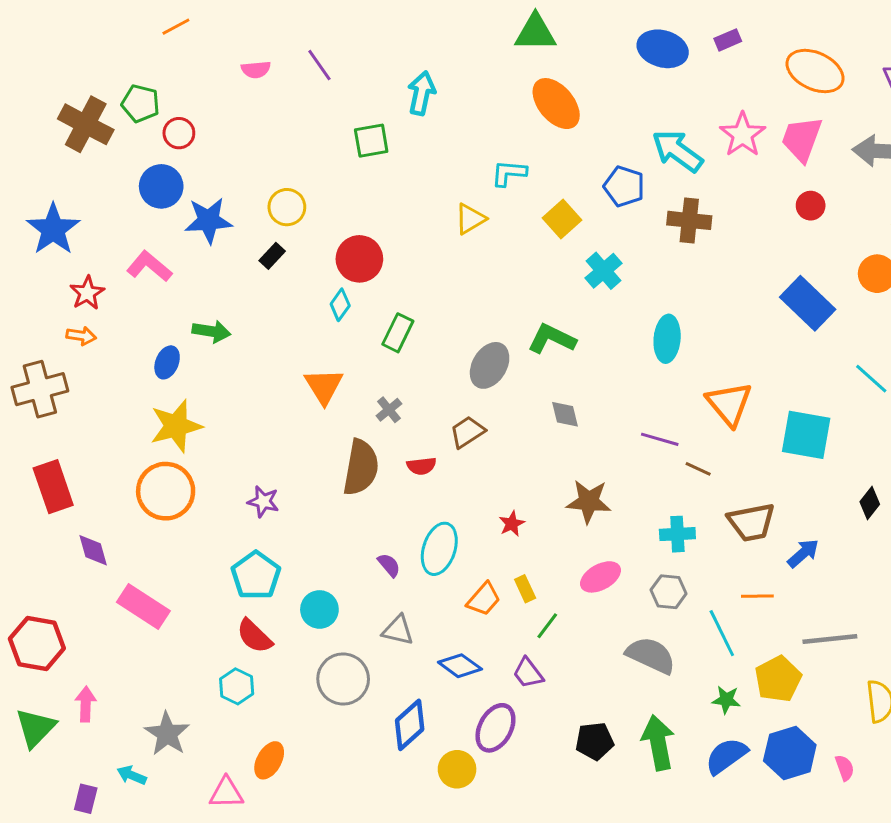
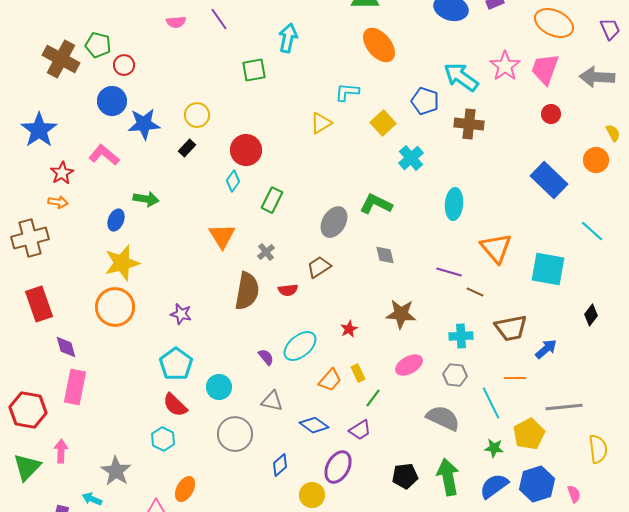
cyan ellipse: (439, 549) -> (300, 346), turned 32
pink rectangle: (143, 607) -> (75, 387), moved, turned 68
purple trapezoid: (528, 673) -> (360, 430), turned -85
blue diamond: (410, 725) -> (280, 465), size x0.7

